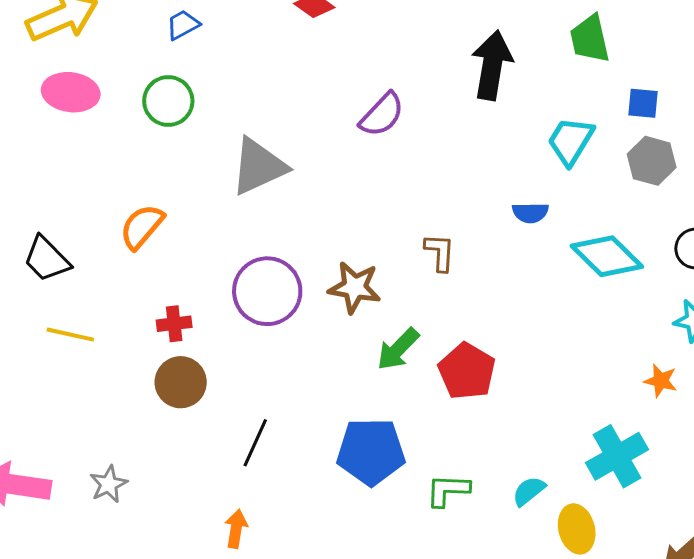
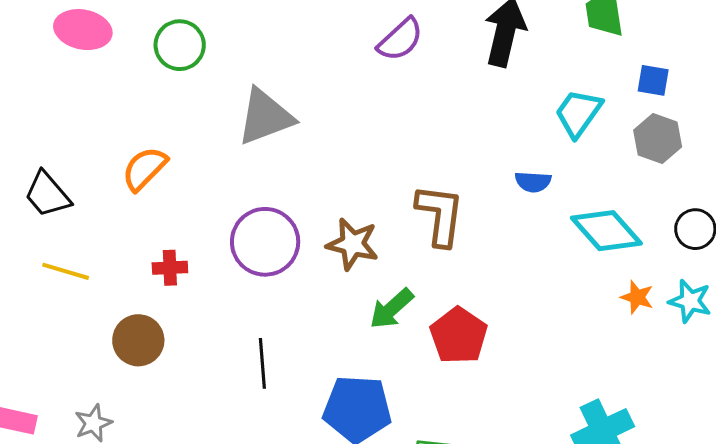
purple semicircle: (382, 115) -> (400, 40), moved
brown L-shape: (440, 252) -> (440, 215), size x1.6
orange star: (661, 381) -> (637, 297), moved
brown circle: (181, 382) -> (138, 340), moved
black line: (255, 443) -> (262, 363), moved, turned -33

